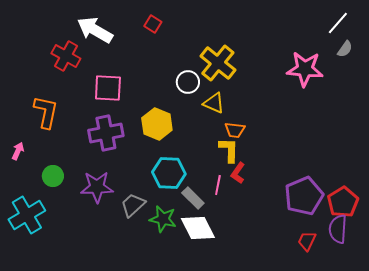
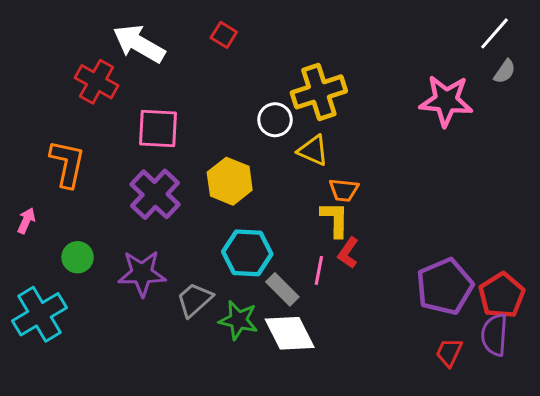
yellow cross: (218, 63) -> (319, 92), turned 33
purple cross: (106, 133) -> (155, 194), turned -36

